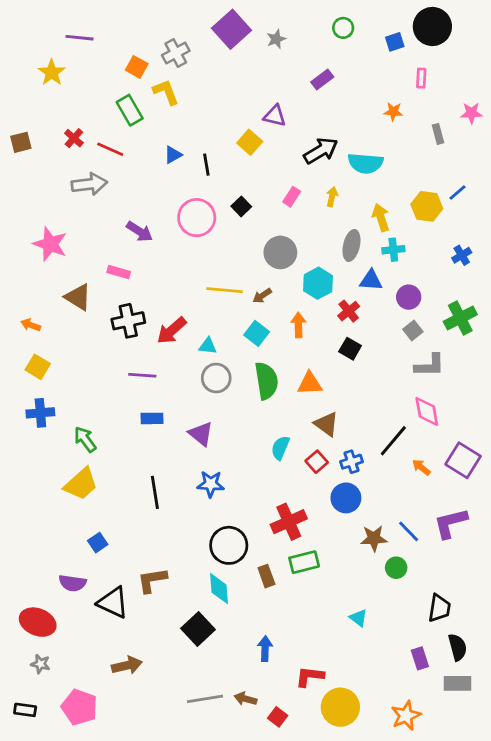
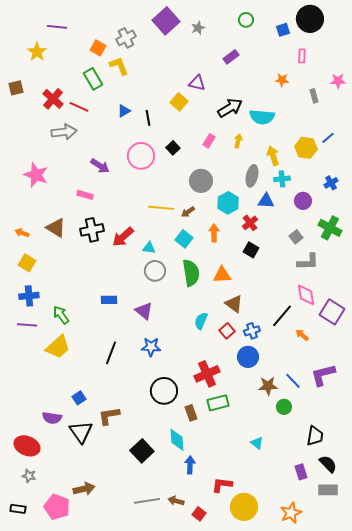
red cross: (74, 138) -> (53, 99), size x1.5
brown square: (21, 142) -> (16, 88), moved
brown triangle: (78, 297) -> (56, 228), moved
purple circle: (409, 297) -> (303, 201), moved
green cross: (460, 318) -> (330, 228), turned -35
purple line: (142, 375) -> (27, 325), moved
purple square: (463, 460) -> (332, 312), moved
black line: (155, 492) -> (111, 353), turned 30
blue square: (98, 543) -> (79, 398), moved
cyan diamond: (219, 589) -> (177, 440), moved
black triangle: (113, 603) -> (81, 432), turned 30
black semicircle: (457, 647) -> (328, 464), turned -30
brown arrow: (127, 665) -> (84, 489), moved

